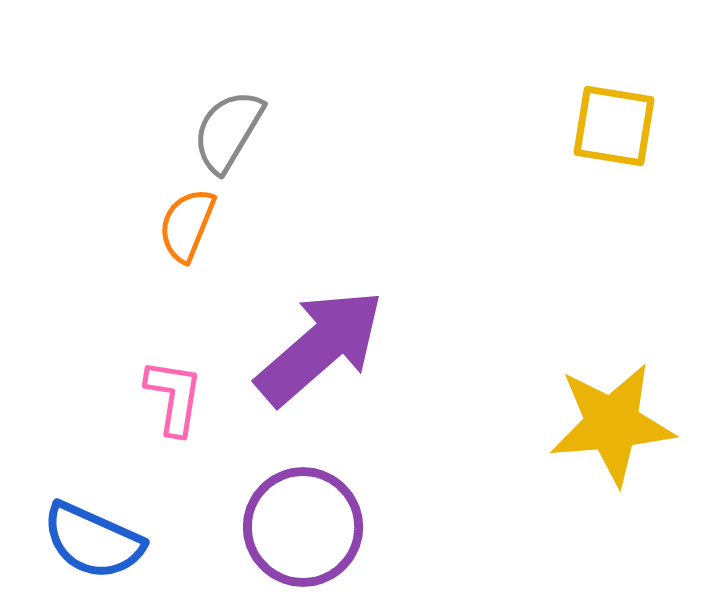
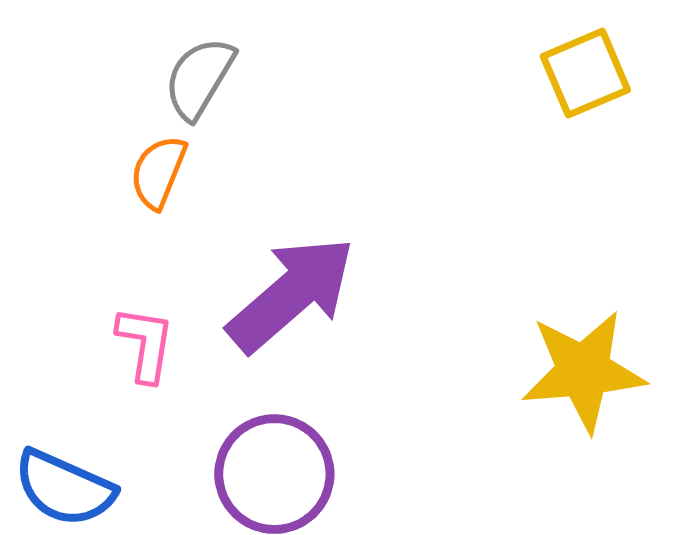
yellow square: (614, 126) -> (585, 73), turned -32

